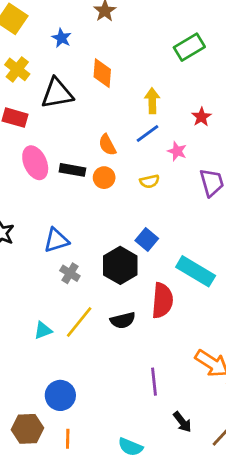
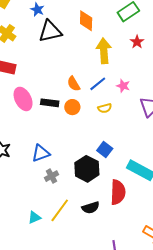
orange diamond: (102, 73) -> (86, 21), moved
black triangle: (57, 93) -> (50, 31), moved
yellow arrow: (152, 101) -> (104, 51), size x1.4
red star: (201, 117) -> (137, 42), moved
blue line: (148, 134) -> (98, 84), moved
gray cross: (70, 273) -> (51, 176), turned 32

